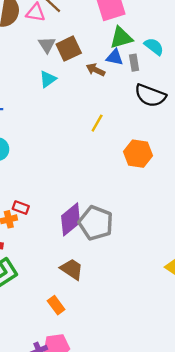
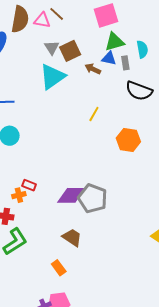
cyan semicircle: (154, 46) -> (142, 49), turned 42
cyan triangle: (48, 79) -> (52, 77), size x1.8
purple diamond: (71, 219) -> (71, 195), turned 40

